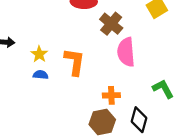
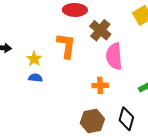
orange L-shape: (75, 62) -> (66, 46), moved
orange cross: (111, 95) -> (100, 85), moved

